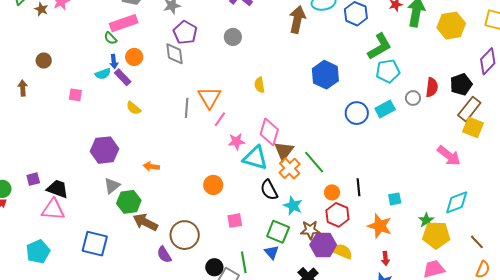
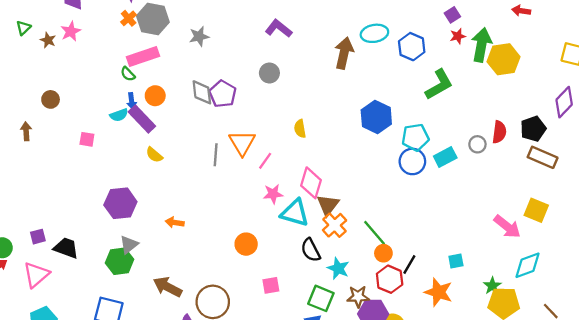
yellow hexagon: (451, 26) -> (504, 59), moved
purple pentagon: (185, 33) -> (223, 94), moved
cyan pentagon: (388, 71) -> (415, 137), moved
purple rectangle: (123, 77) -> (142, 119), size x1.4
brown rectangle: (469, 109) -> (543, 157), turned 75
pink line: (220, 119) -> (265, 161), moved
yellow square: (473, 127) -> (536, 210), moved
pink arrow: (449, 156) -> (507, 227), moved
green line: (314, 162) -> (375, 233), moved
black line: (358, 187) -> (409, 264), moved, turned 36
green hexagon: (129, 202) -> (120, 261), moved
pink triangle: (53, 210) -> (36, 275), moved, turned -45

